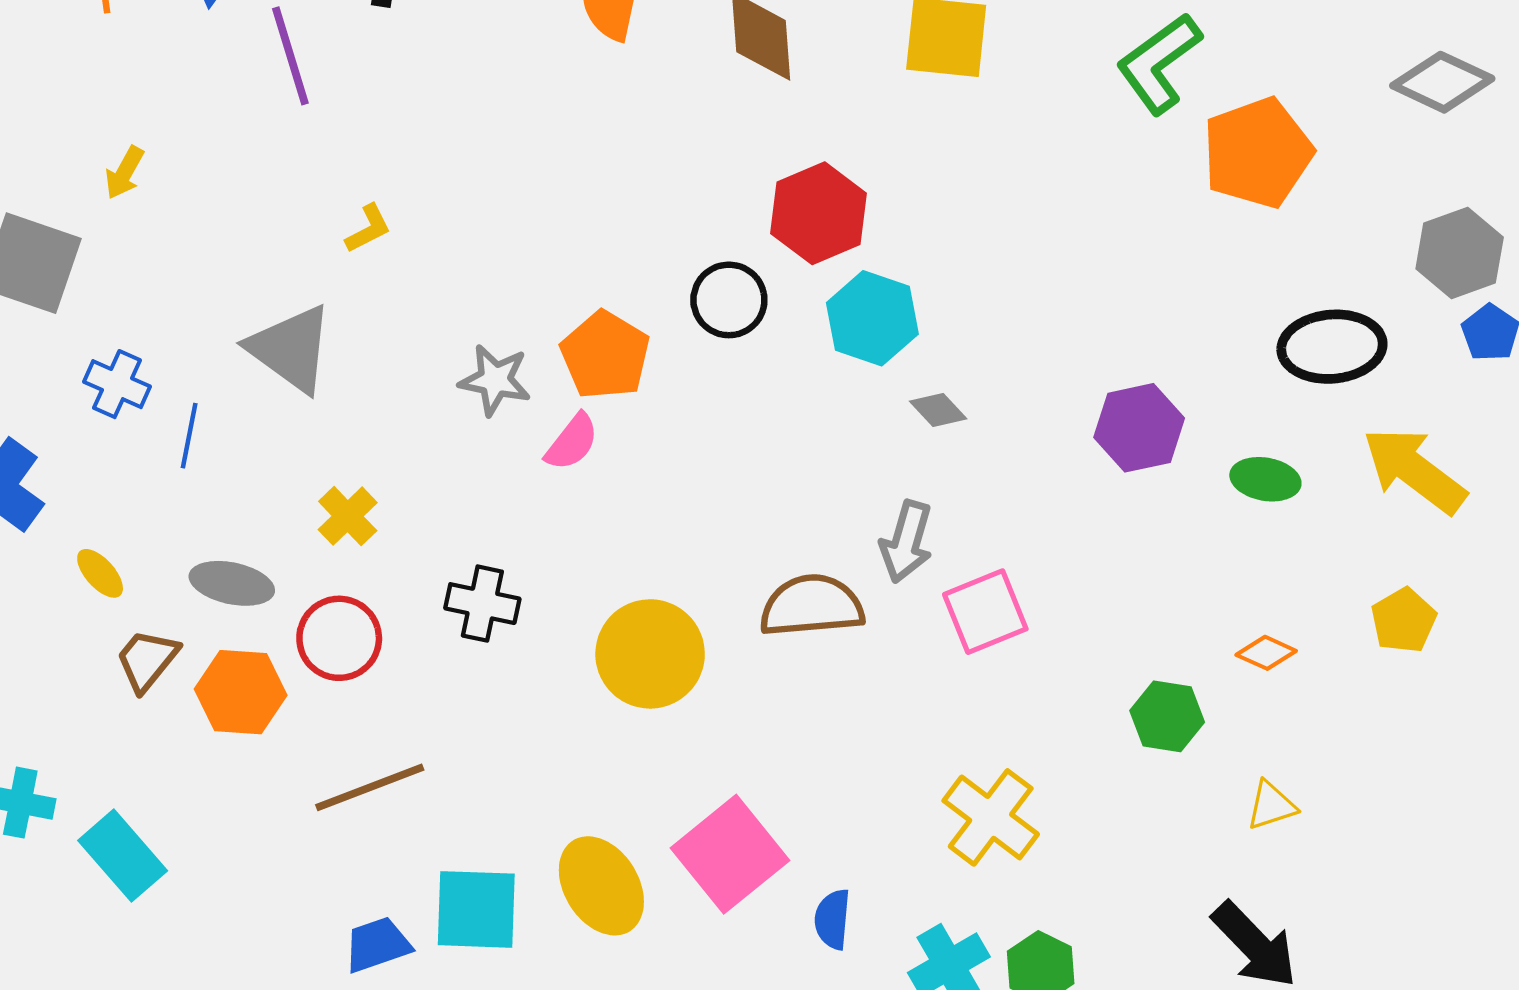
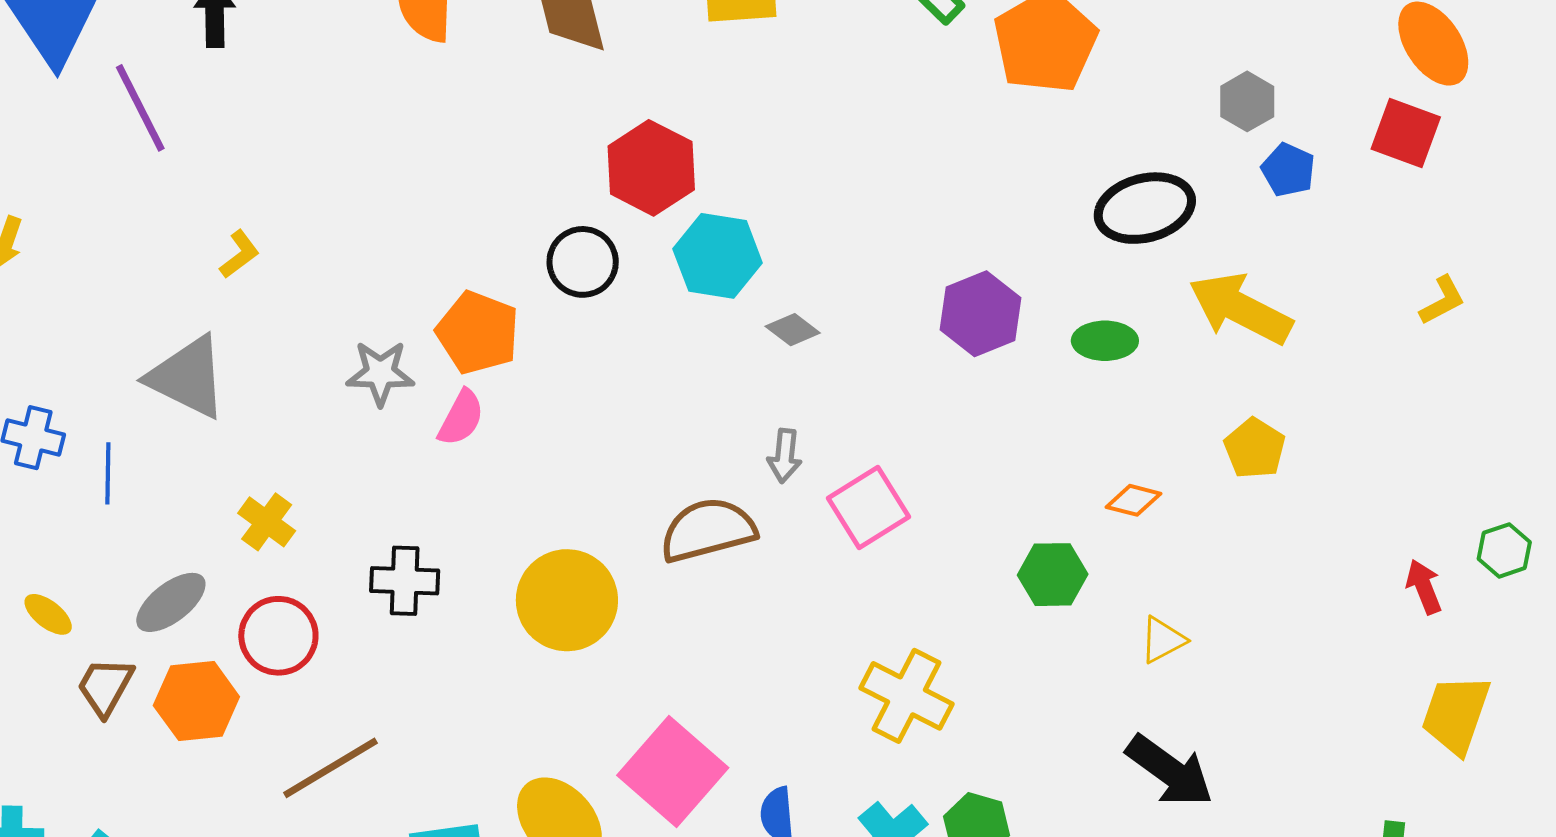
gray hexagon: (1460, 253) -> (1247, 101), size x0.7
gray arrow: (906, 542) -> (785, 456), size x0.7
gray ellipse: (232, 583) -> (171, 602), turned -40

